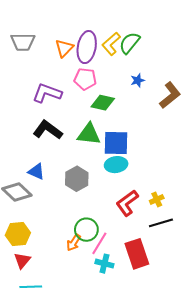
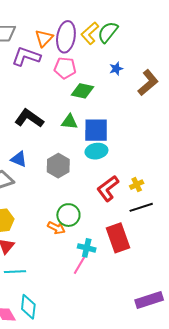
purple L-shape: (47, 93) -> (26, 56), moved
green triangle: (89, 134) -> (69, 122), size x0.7
orange arrow: (74, 243) -> (56, 228), turned -96
pink line: (99, 243) -> (81, 263), moved

